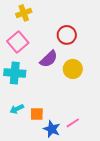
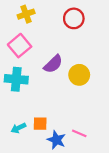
red circle: (67, 35) -> (74, 18), moved
cyan arrow: (17, 109) -> (18, 128), moved
pink line: (73, 123) -> (79, 133), turned 56

